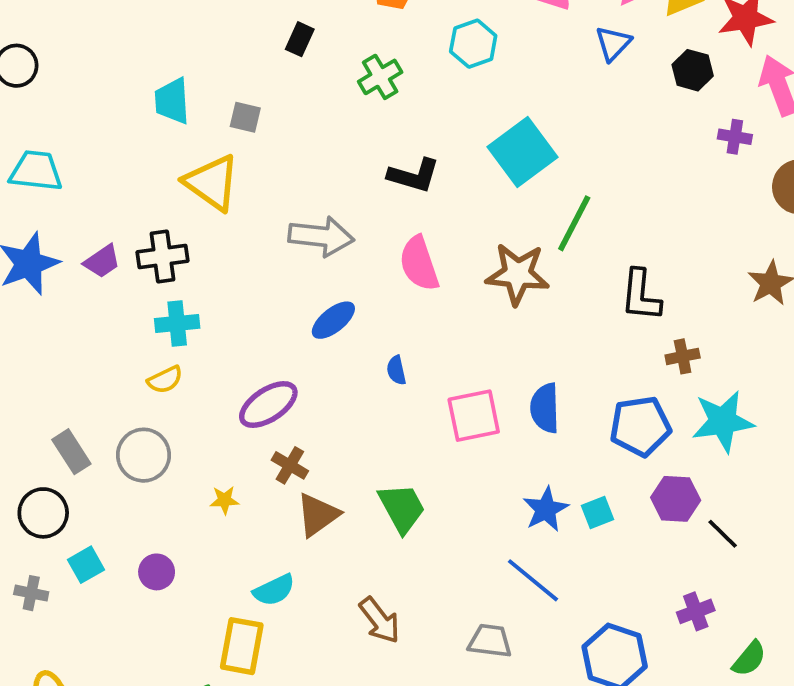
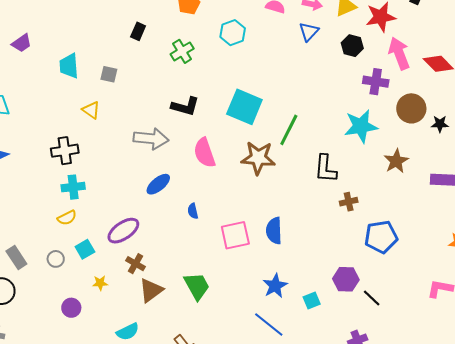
purple cross: (735, 137) -> (376, 82), size x1.4
cyan square: (522, 152) -> (244, 107), moved, turned -30
black L-shape: (414, 176) -> (185, 106), moved
yellow triangle: (212, 183) -> (91, 110), size x0.6
purple trapezoid: (102, 261) -> (22, 43), moved
cyan star: (723, 421) -> (361, 126), moved
blue pentagon: (640, 426) -> (381, 237), moved
gray circle: (143, 455) -> (56, 259), size x0.6
cyan square: (597, 512) -> (312, 300), moved
cyan square: (86, 565) -> (85, 249), moved
purple circle: (157, 572) -> (71, 308), moved

